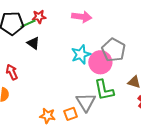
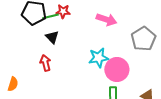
gray pentagon: (114, 50) -> (143, 39), moved
red arrow: (12, 72) -> (45, 63), moved

